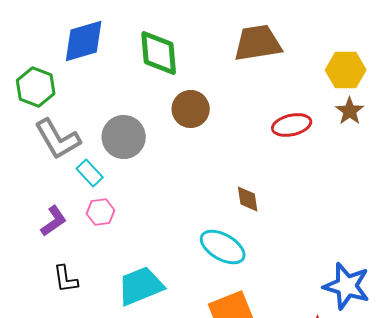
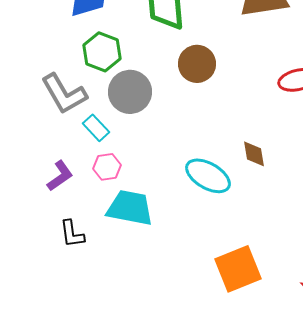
green hexagon: (36, 87) -> (102, 52), moved
cyan ellipse: (223, 247) -> (208, 176), moved
cyan trapezoid: (141, 286) -> (130, 208), moved, turned 33

